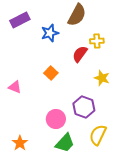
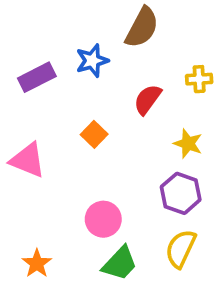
purple rectangle: (20, 20) -> (37, 77), moved
yellow cross: (97, 41) -> (199, 79), moved
pink triangle: (15, 87) -> (28, 160), size x1.5
purple hexagon: (84, 107) -> (181, 193), moved

